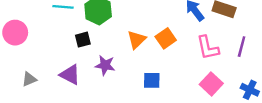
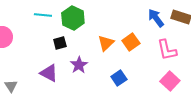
purple star: (105, 65) -> (79, 65), turned 30
gray triangle: (29, 79) -> (11, 86), moved, turned -40
blue square: (152, 80) -> (119, 78), turned -35

